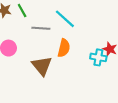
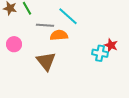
orange semicircle: (64, 48) -> (59, 35), moved, turned -108

